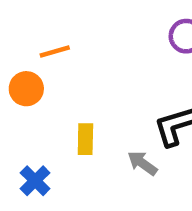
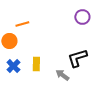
blue cross: (35, 181) -> (13, 66), moved

